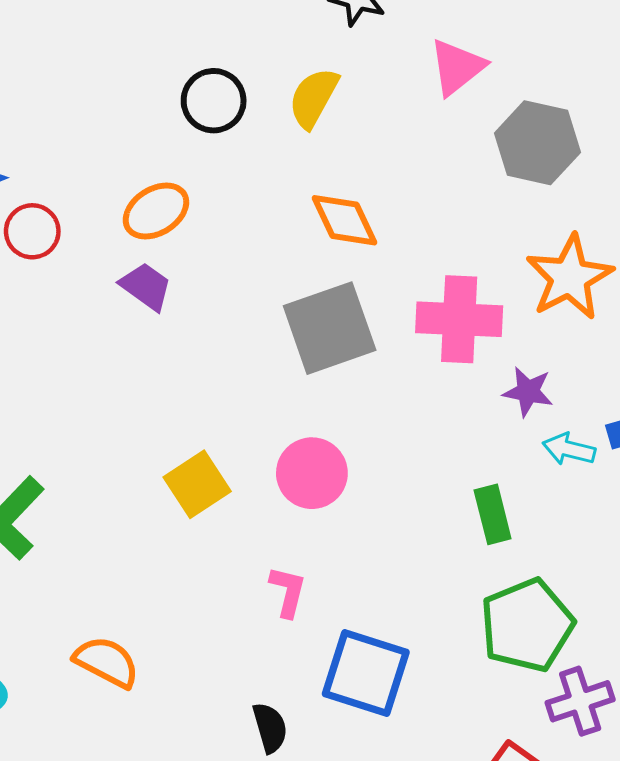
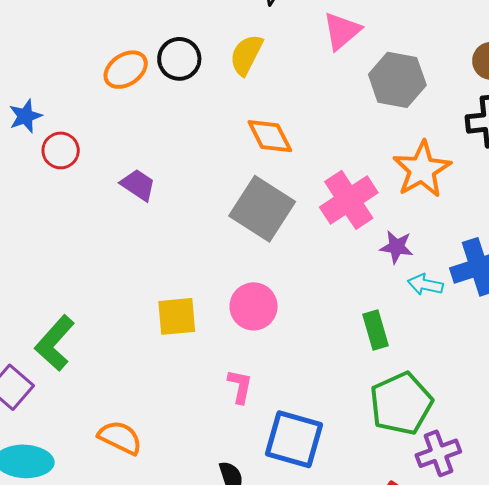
orange ellipse: (156, 211) -> (126, 70), moved
pink cross: (459, 319) -> (349, 200), turned -34
gray square: (330, 328) -> (262, 209), turned -36
yellow square: (197, 484) -> (177, 316), turned 30

